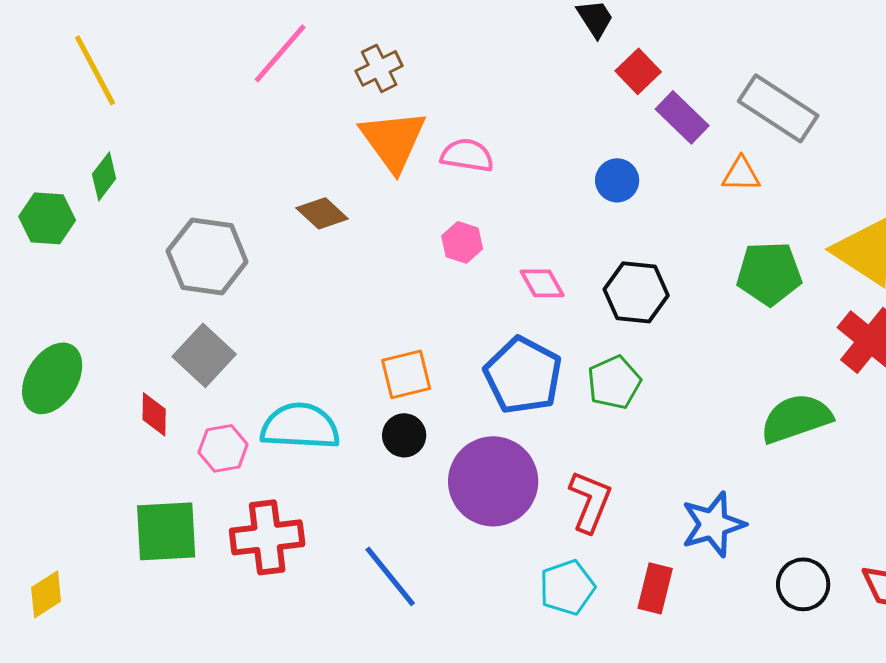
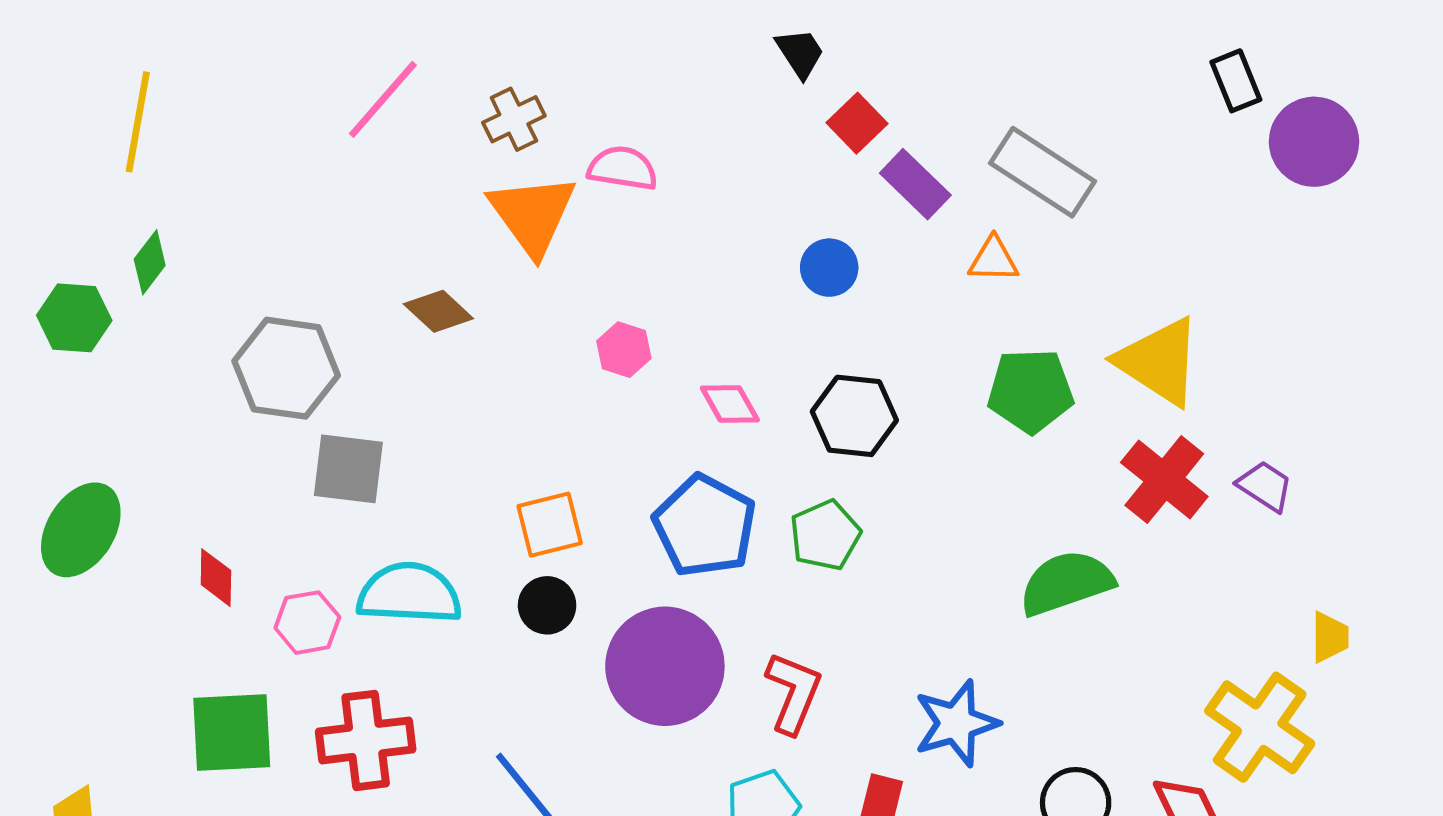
yellow line: (95, 70) -> (138, 122), turned 38
pink semicircle: (467, 155) -> (623, 168), moved
gray square: (204, 355) -> (348, 469), moved, turned -36

